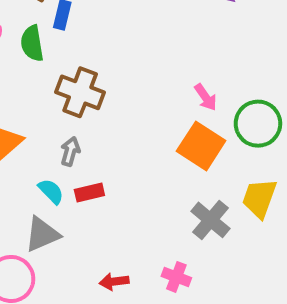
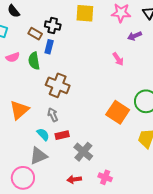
pink arrow: (206, 97) -> (118, 59), moved
gray arrow: (70, 152) -> (53, 115), turned -40
gray cross: (211, 220) -> (83, 152), moved

